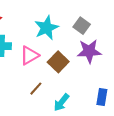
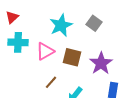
purple star: (89, 51) -> (101, 63), moved, turned -30
brown square: (58, 62) -> (72, 57), turned -30

